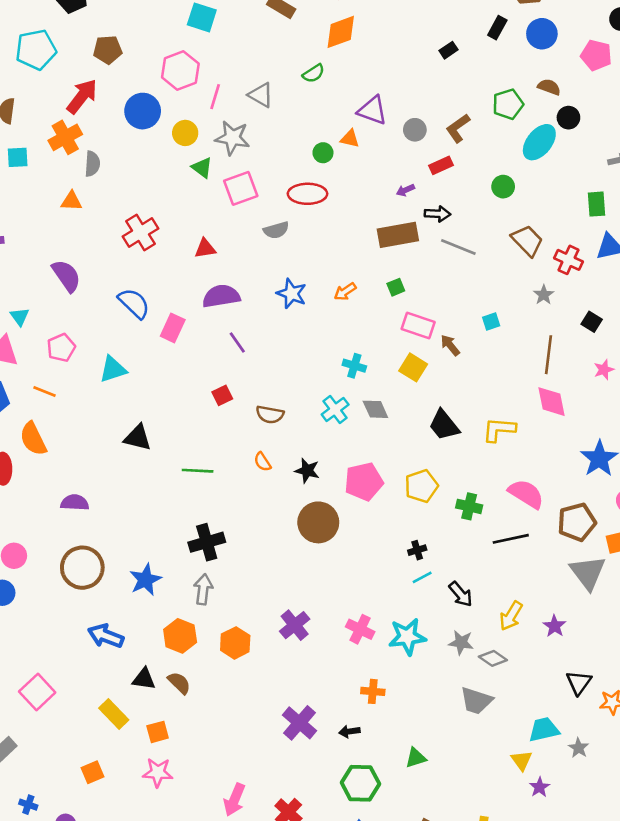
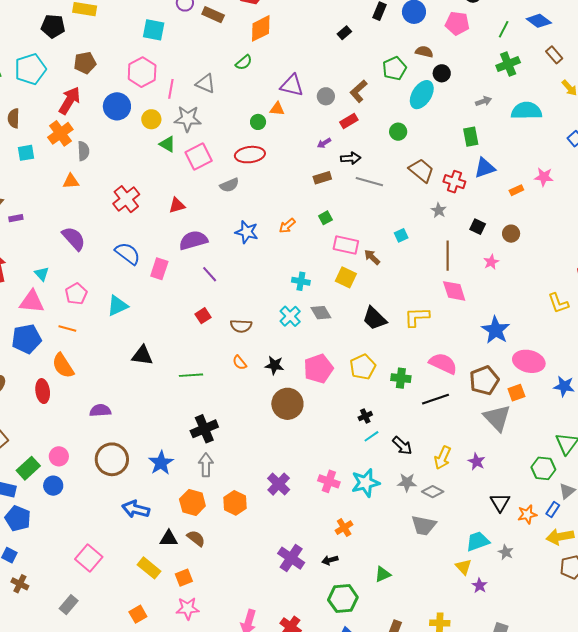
brown rectangle: (398, 235) -> (322, 178), size x0.6
orange cross: (373, 691) -> (344, 528), turned -30

